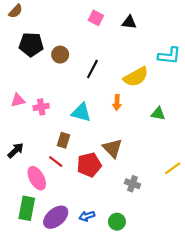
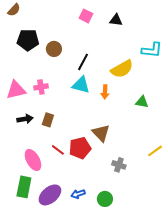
pink triangle: (18, 100) -> (16, 90), size x1.5
pink cross: (41, 107) -> (41, 87), moved
cyan triangle: (81, 112) -> (81, 85), moved
brown rectangle: (63, 140) -> (48, 120), moved
black arrow: (16, 150) -> (25, 119), moved, turned 35
red line: (56, 161) -> (58, 150), moved

